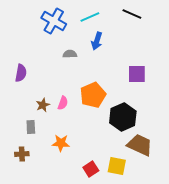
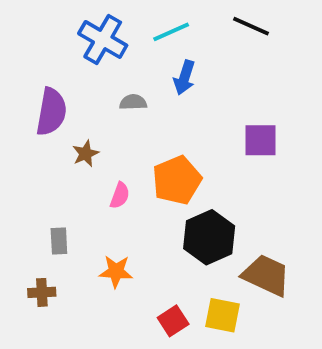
purple semicircle: (21, 73) -> (51, 112), moved, size x1.4
brown star: (43, 105) -> (86, 154), moved
black hexagon: (123, 117) -> (209, 237), moved

